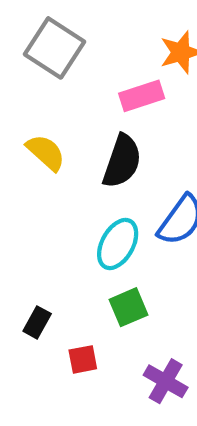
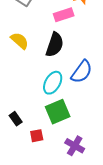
green square: (129, 307) -> (58, 112), size x1.4
black rectangle: (37, 322) -> (16, 119), turned -64

